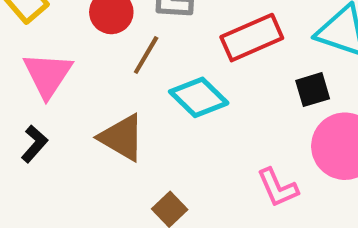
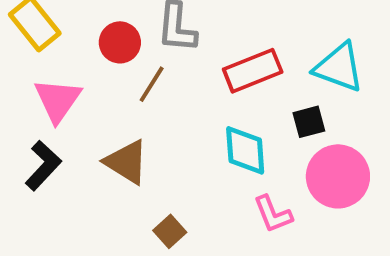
cyan diamond: (199, 97) -> (245, 150), moved, turned 40
black L-shape: (34, 144) -> (43, 165), size x1.4

